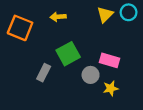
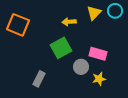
yellow arrow: (58, 17) -> (69, 22), moved
gray rectangle: (44, 73) -> (39, 79), moved

